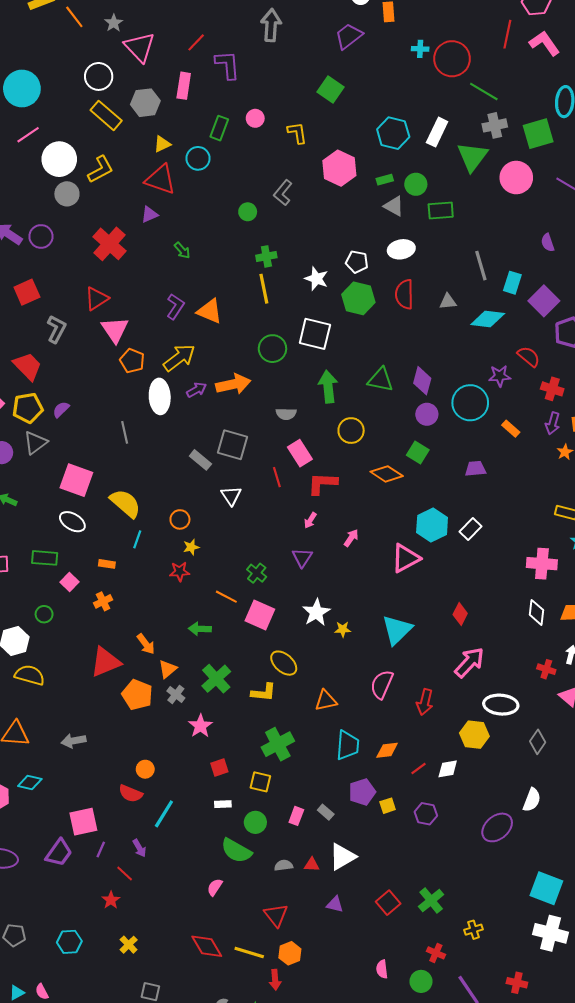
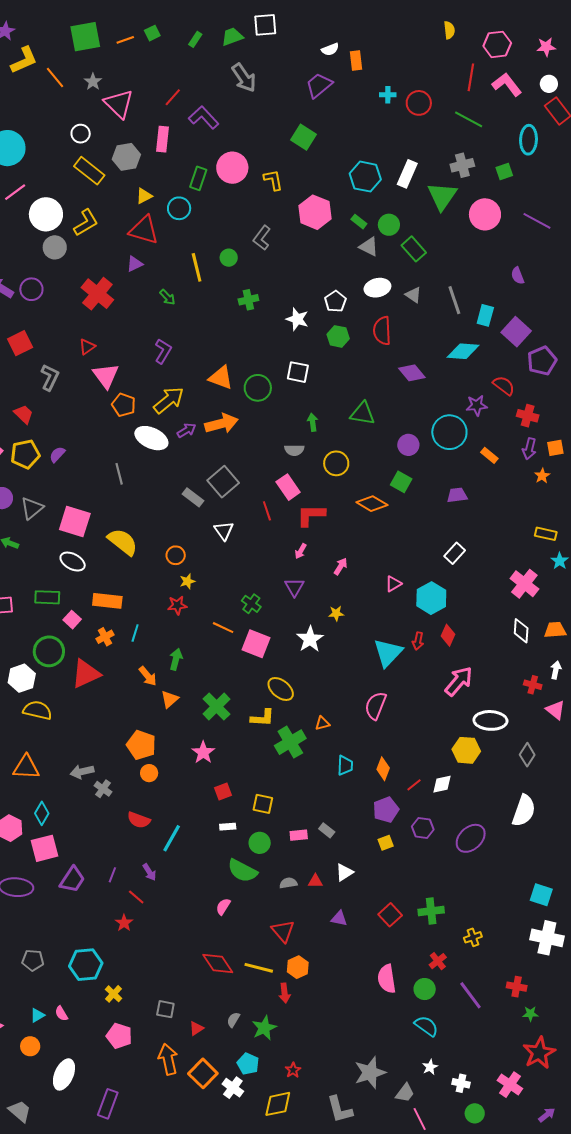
gray arrow: (271, 25) -> (244, 78), turned 144
red circle: (452, 59) -> (419, 103), size x0.7
purple L-shape: (227, 65) -> (204, 117), turned -36
white circle: (99, 76) -> (81, 134), size x0.7
green line: (484, 92) -> (469, 119), moved
pink circle: (255, 118) -> (232, 168), size x1.8
green square: (538, 134) -> (504, 172), size x0.6
green rectangle: (385, 180) -> (359, 222), turned 56
green rectangle: (441, 210) -> (414, 249), turned 55
white pentagon: (357, 262) -> (335, 301), turned 30
yellow line: (264, 289) -> (197, 267), moved
green hexagon: (358, 298) -> (338, 336), size x0.7
red triangle: (96, 299) -> (87, 347), size x0.7
gray triangle: (448, 302) -> (413, 295), moved, turned 42
orange triangle: (210, 311) -> (221, 378), moved
white square: (315, 334) -> (298, 372), size x0.7
red trapezoid: (28, 366) -> (24, 414), size x0.7
purple diamond: (422, 381) -> (412, 373), moved, turned -52
green arrow: (328, 387) -> (313, 422), size x0.6
white ellipse: (160, 396) -> (151, 438), turned -60
gray semicircle: (286, 414) -> (294, 450), moved
gray triangle: (35, 443) -> (32, 508), moved
gray square: (232, 445) -> (223, 482), turned 36
cyan hexagon: (432, 525) -> (431, 598), moved
cyan line: (137, 539) -> (135, 633), moved
pink triangle: (405, 558) -> (393, 584), size x0.6
orange rectangle: (107, 564) -> (107, 601), size x1.8
pink cross: (542, 564) -> (524, 584), turned 36
green circle: (44, 614) -> (49, 651), size x1.8
green arrow: (200, 629) -> (176, 659), moved, turned 105
yellow star: (343, 629) -> (336, 613), moved
red triangle: (105, 662) -> (86, 674), moved
gray cross: (176, 694) -> (103, 789), moved
orange pentagon: (137, 695) -> (141, 745), moved
orange triangle: (326, 701) -> (322, 723), size x0.7
red arrow: (425, 702) -> (418, 641), moved, size x0.7
green cross: (278, 744) -> (290, 742), moved
cyan trapezoid: (348, 745) -> (345, 765), size x0.7
orange diamond: (387, 750) -> (383, 769), turned -60
orange circle: (145, 769) -> (149, 773), moved
cyan diamond: (30, 783) -> (42, 813), turned -70
purple pentagon: (362, 792) -> (386, 810), moved
white semicircle: (532, 800) -> (524, 811), size x1.4
yellow square: (388, 806) -> (386, 843), moved
pink rectangle: (296, 816) -> (299, 835), turned 66
pink square: (83, 822) -> (45, 848), moved
purple ellipse: (497, 827) -> (471, 838), moved
white triangle: (342, 857) -> (344, 872), size x0.7
cyan square: (546, 888) -> (541, 895), size x0.7
green cross: (431, 901) -> (431, 911), turned 35
cyan hexagon: (69, 942) -> (86, 965), size x1.4
yellow cross: (129, 945) -> (114, 994), moved
red cross: (436, 953) -> (438, 961), turned 30
pink semicircle: (382, 969) -> (387, 979), size x1.6

